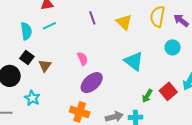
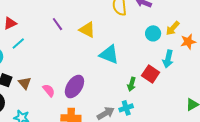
yellow triangle: (124, 22) -> (87, 30), moved
cyan circle: (173, 47) -> (153, 33), moved
pink semicircle: (82, 59) -> (49, 90), moved

